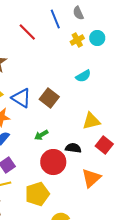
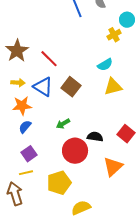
red line: (27, 32) -> (49, 59), moved
cyan circle: (97, 38) -> (127, 20), moved
yellow cross: (77, 40) -> (114, 35), moved
yellow triangle: (91, 121) -> (113, 87), moved

